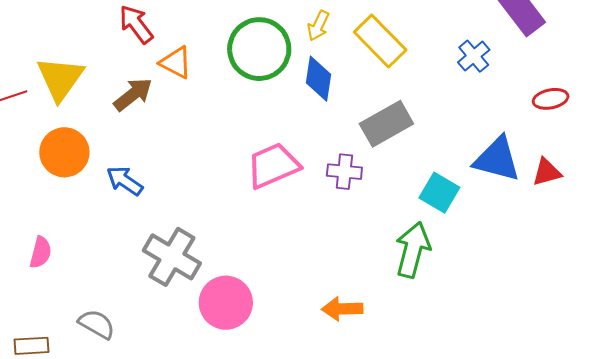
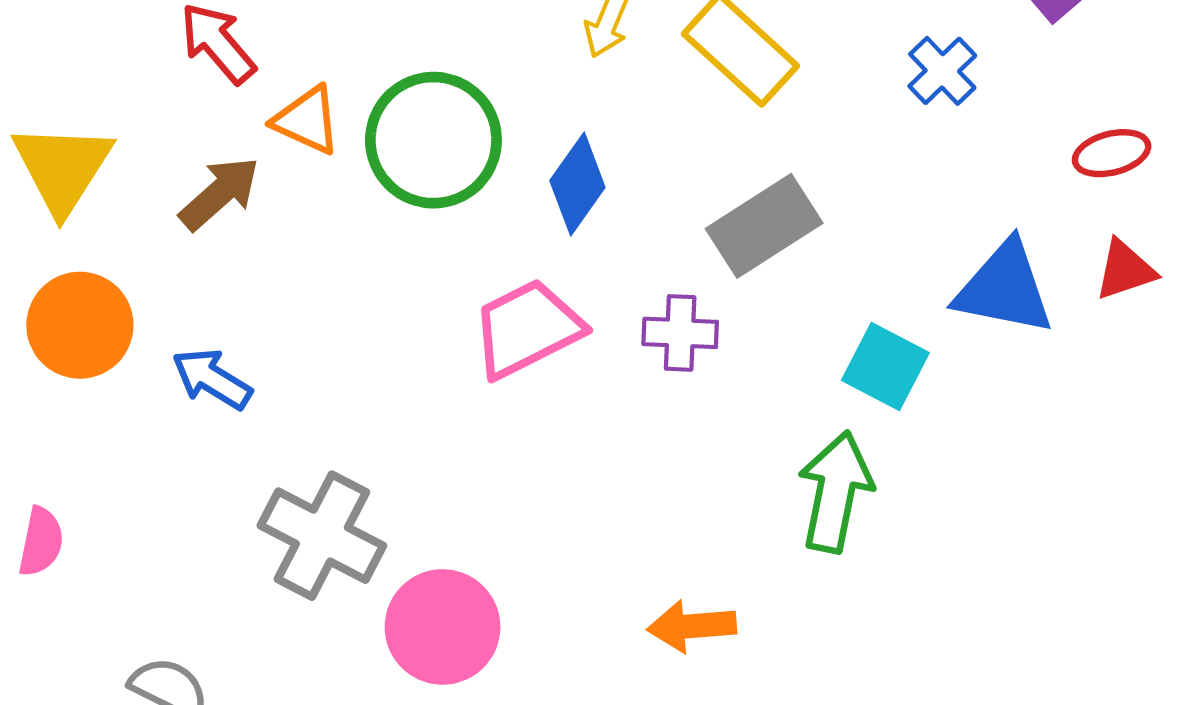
green circle: (259, 49) -> (433, 140), moved
blue diamond: (319, 79) -> (577, 184), moved, turned 30
red triangle: (547, 172) -> (1125, 270), moved

